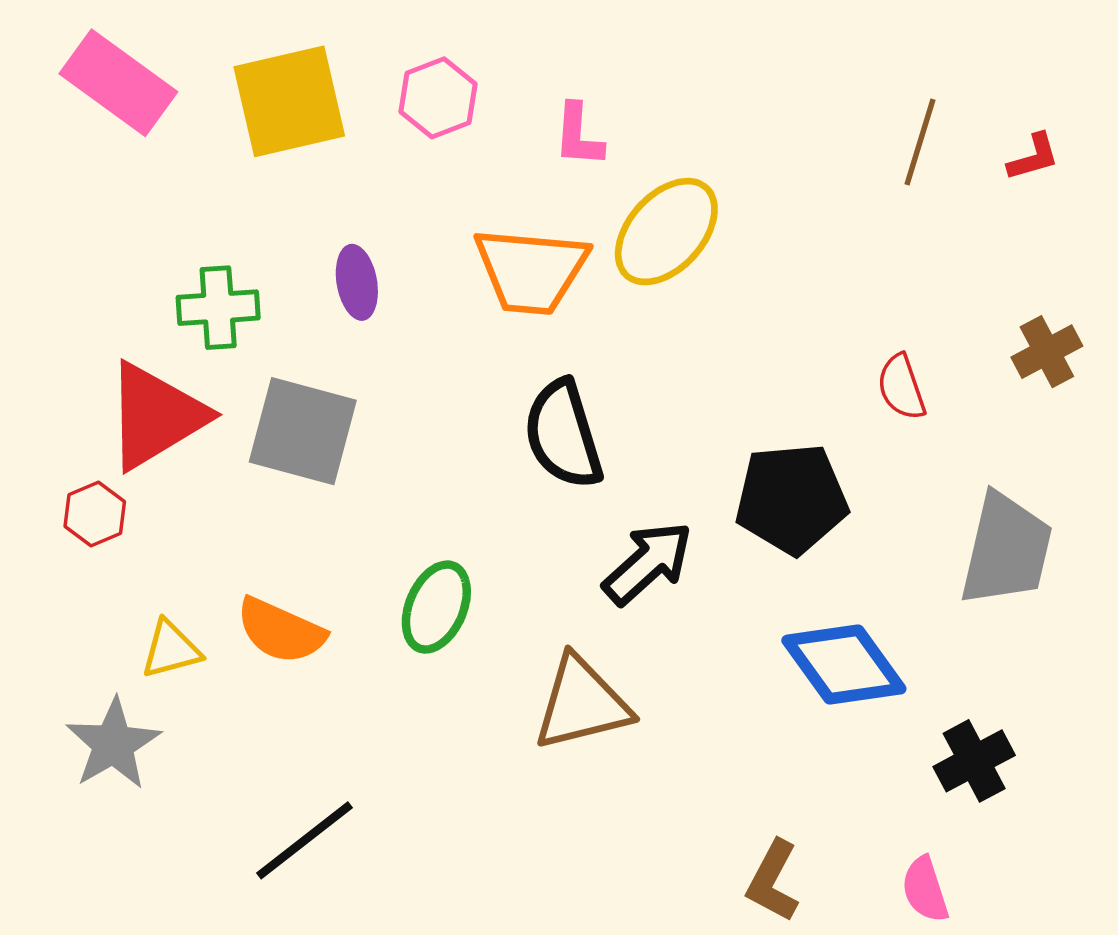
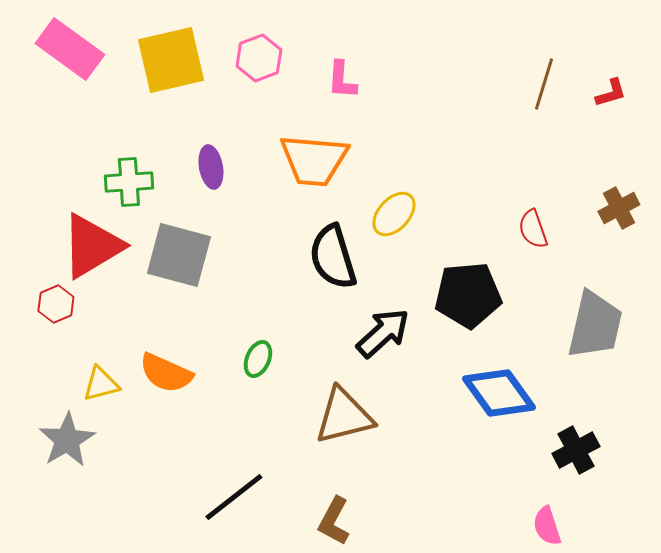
yellow ellipse: (666, 232) -> (394, 214), moved, size x0.7
green ellipse: (436, 607) -> (258, 359), size x0.7
black line: (304, 840) -> (234, 497), moved
brown L-shape: (773, 881) -> (334, 521), moved

